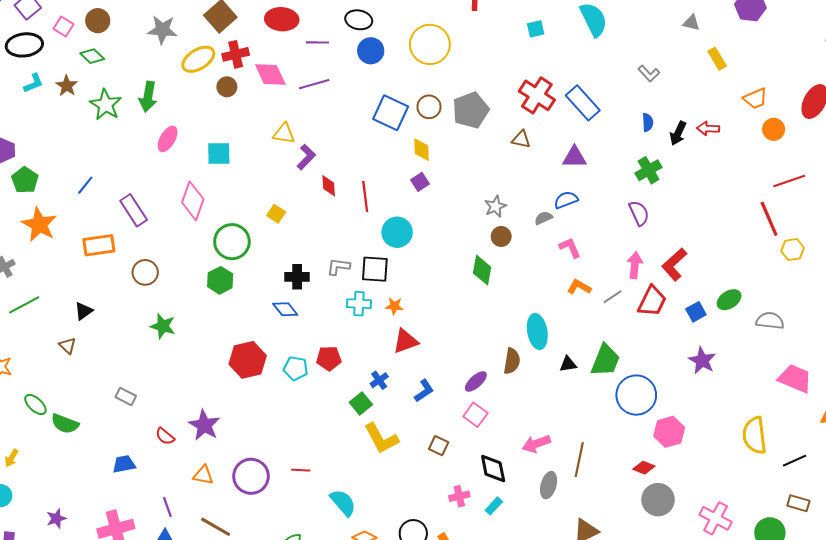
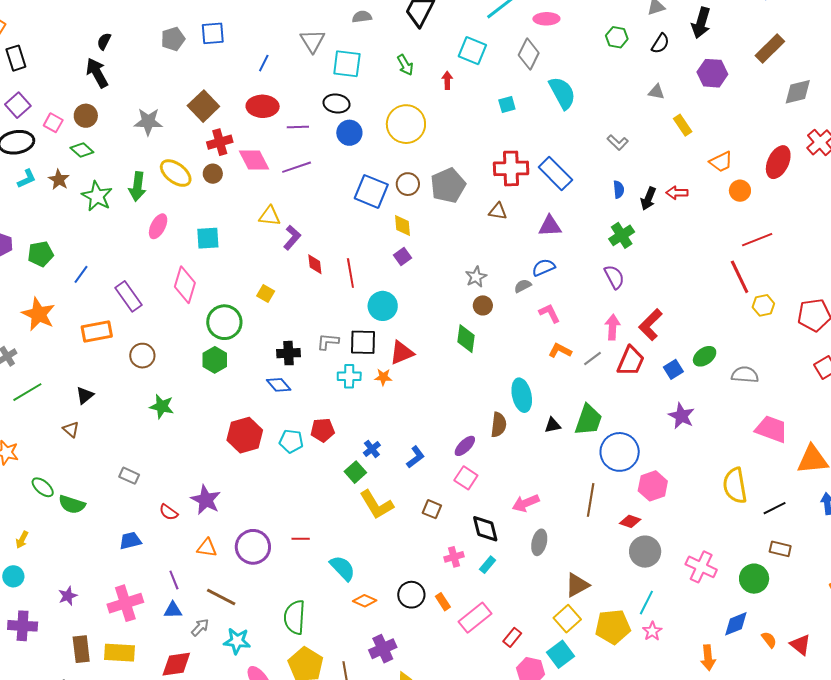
yellow ellipse: (198, 59) -> (176, 173), moved, turned 72
red cross: (537, 95) -> (511, 168), turned -32
green pentagon: (25, 180) -> (41, 254), moved, turned 30
red triangle: (405, 341) -> (402, 353), moved
brown line: (579, 460) -> (591, 500), moved

